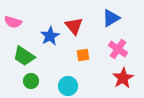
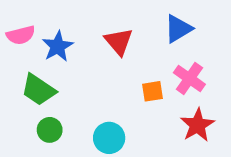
pink semicircle: (13, 22) -> (21, 35), turned -30
blue star: (50, 36) -> (58, 46), moved
orange square: (83, 55) -> (152, 91), moved

